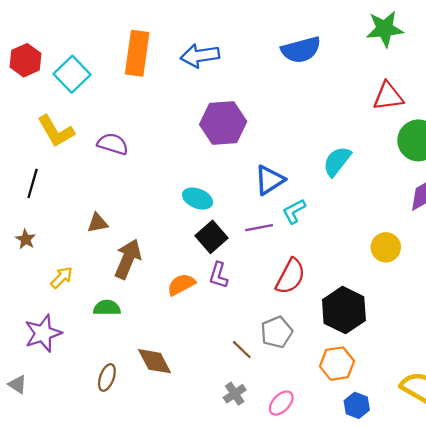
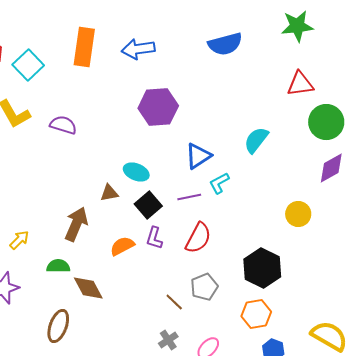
brown triangle: (98, 223) -> (109, 193), moved
red semicircle: (291, 276) -> (198, 238), moved
brown diamond: (155, 361) -> (88, 288), moved
brown ellipse: (107, 377) -> (58, 326), size x1.4

